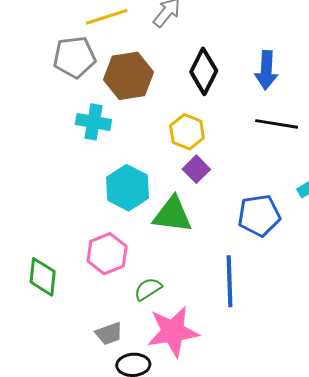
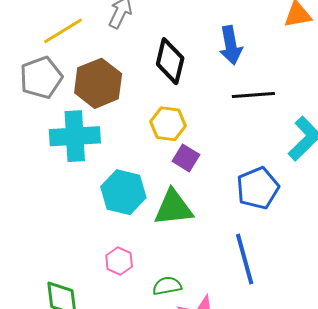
cyan cross: (93, 122) -> (75, 136), size x1.4
pink hexagon: (107, 254) -> (119, 261), size x0.7
green semicircle: (148, 289) -> (167, 286), turned 36

